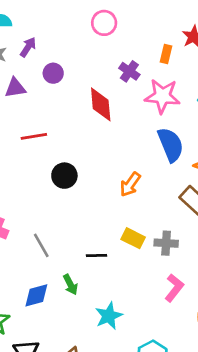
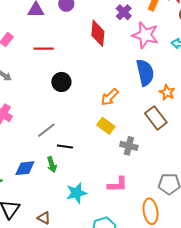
yellow rectangle: (133, 238) -> (106, 126), moved
gray line: (41, 245) -> (46, 130), moved, turned 72
black line: (96, 255) -> (65, 146), moved
pink L-shape: (174, 288) -> (117, 185), moved, turned 40

